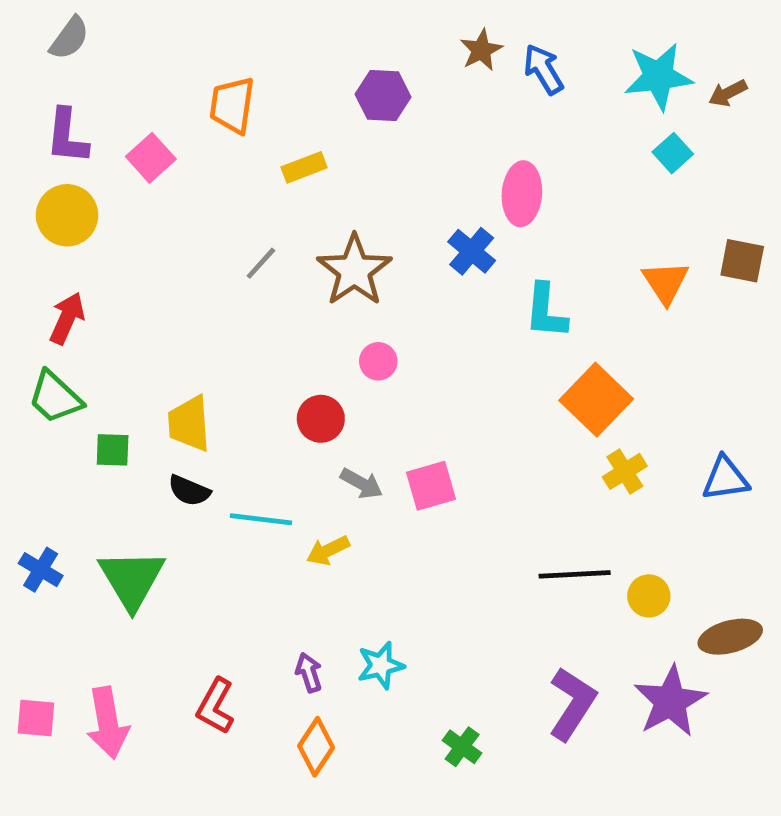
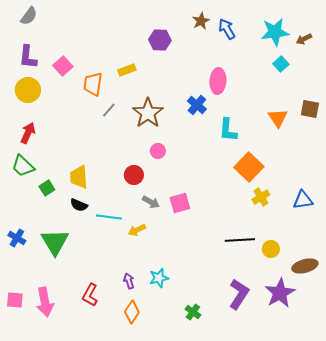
orange trapezoid: (232, 105) -> (93, 84), moved
green square: (113, 450) -> (47, 188), turned -35

